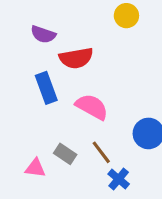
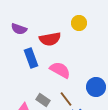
yellow circle: (126, 16) -> (79, 23), moved
purple semicircle: (43, 34) -> (19, 29), moved

